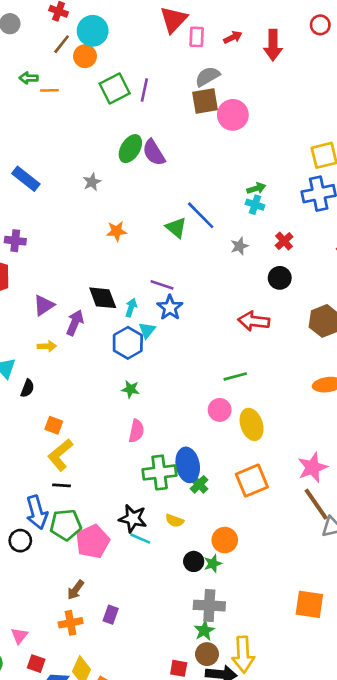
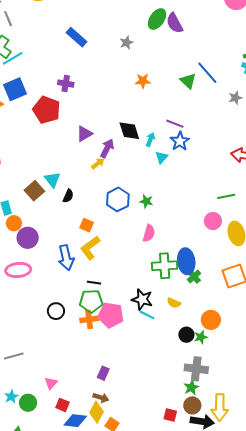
blue hexagon: (128, 343) -> (118, 199), moved
yellow arrow: (47, 346) -> (98, 163), moved, turned -40
black line: (62, 485) -> (94, 283), moved
blue arrow: (37, 512) -> (66, 258), moved
pink pentagon: (93, 541) -> (111, 315), turned 30
brown arrow: (76, 590) -> (101, 398), moved, turned -112
purple rectangle: (111, 615) -> (103, 373), moved
orange cross: (71, 623) -> (89, 319), moved

